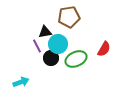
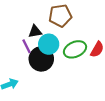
black circle: (51, 58) -> (41, 59), size x1.5
green ellipse: (76, 59) -> (75, 49), moved

